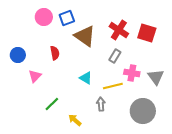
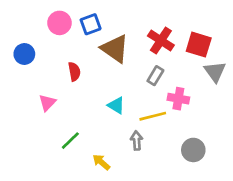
blue circle: (18, 55) -> (24, 54), moved
gray triangle: (156, 77) -> (215, 72), moved
gray circle: (143, 111) -> (193, 150), size x0.7

